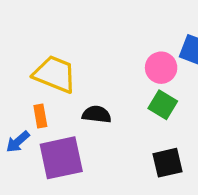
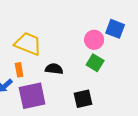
black square: (168, 163) -> (83, 99), moved

